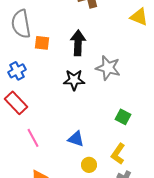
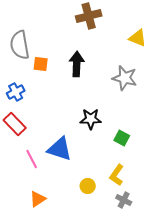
gray star: (108, 68) -> (125, 78), moved
black star: (74, 80) -> (91, 119), moved
blue triangle: (76, 139) -> (60, 149), moved, size x1.5

